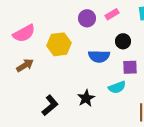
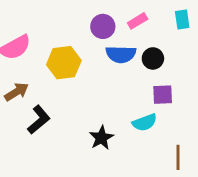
blue semicircle: (99, 56) -> (121, 54), moved
black L-shape: (50, 105) -> (39, 120), moved

